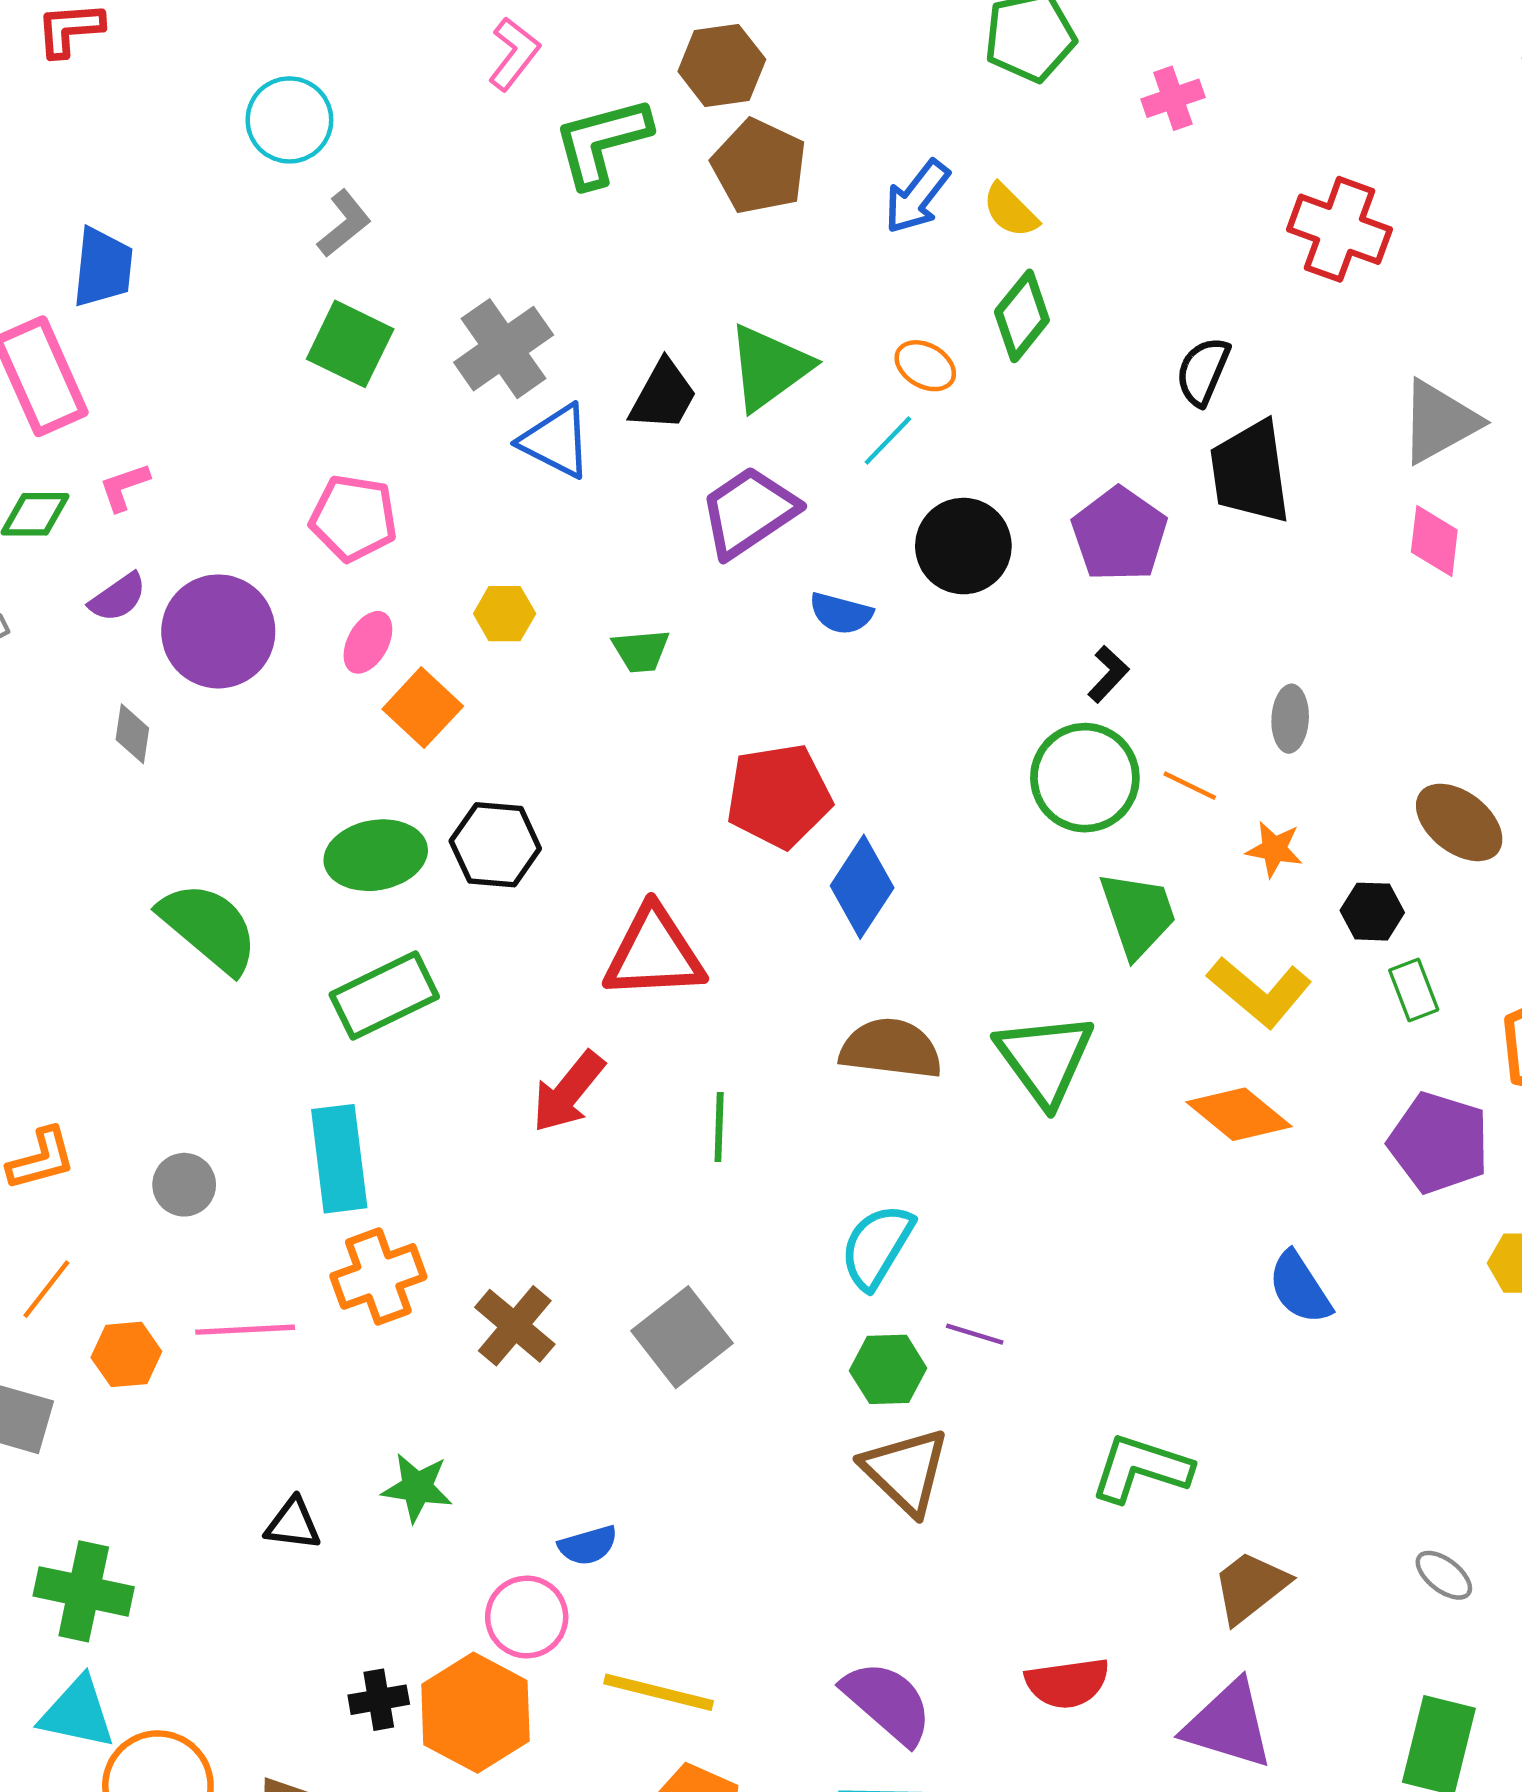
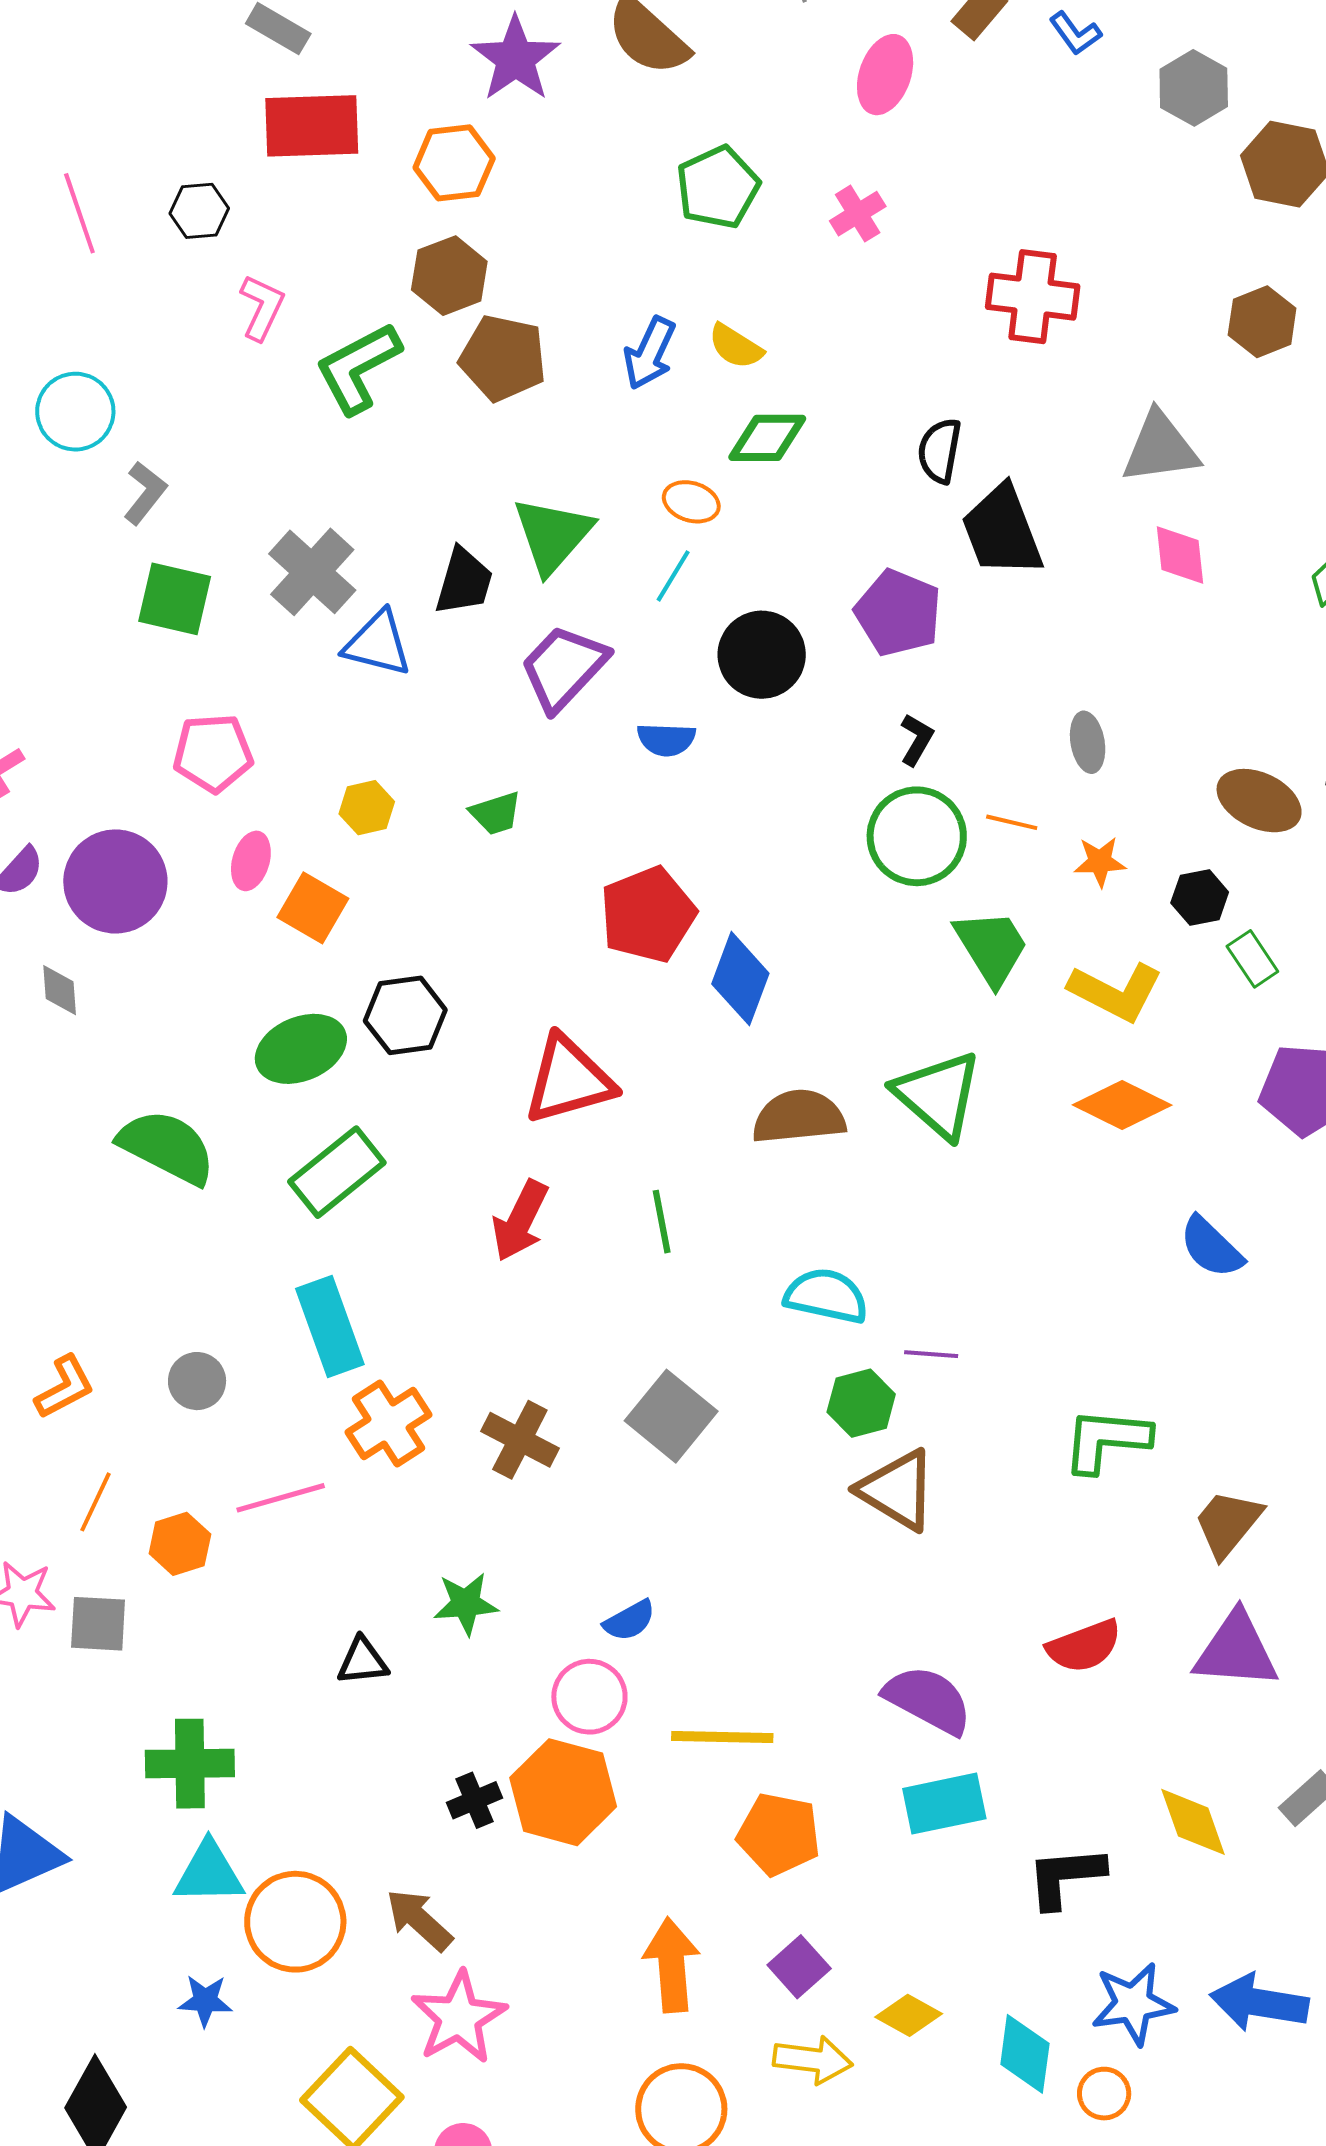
green diamond: (1022, 316) -> (767, 438), turned 64
gray triangle: (1439, 422) -> (1160, 448), turned 34
cyan semicircle: (877, 1246) -> (826, 1296), turned 84

